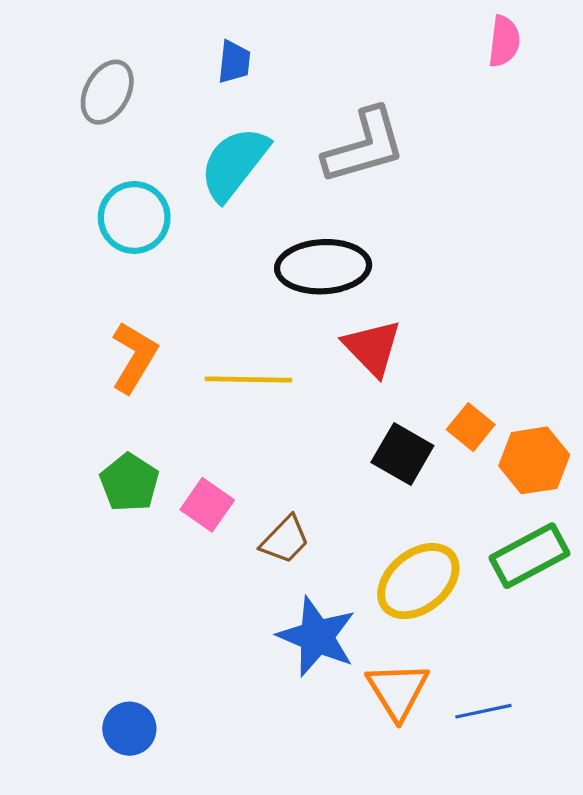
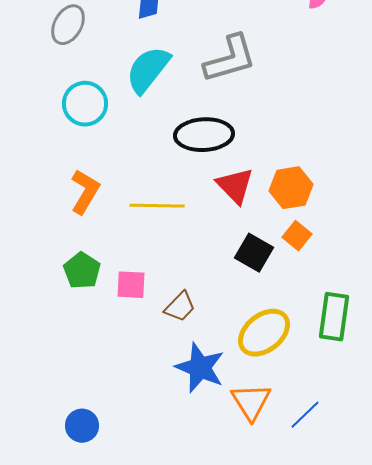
orange hexagon: (534, 460) -> (291, 188), moved
pink square: (207, 505) -> (131, 285), turned -32
green rectangle: (529, 556) -> (334, 317), turned -54
blue line: (483, 711) -> (305, 415), turned -32

